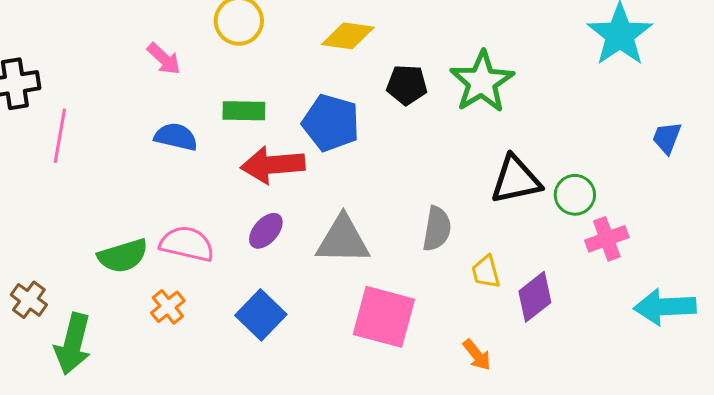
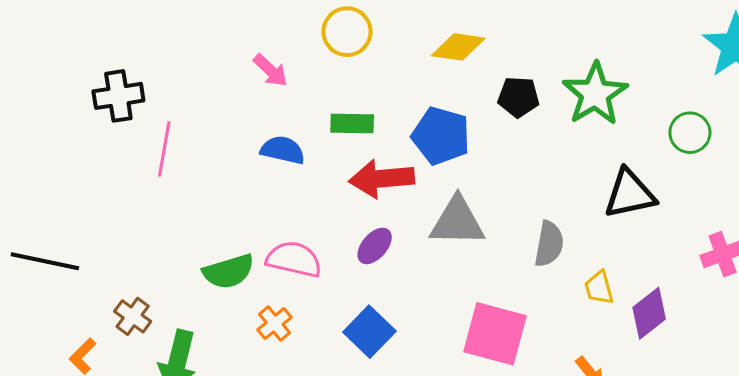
green circle: (575, 195) -> (690, 133), moved
gray triangle: (343, 240) -> (457, 221), moved

